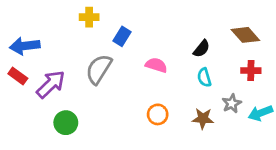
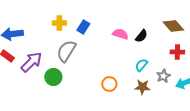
yellow cross: (89, 17) -> (59, 23), moved
pink semicircle: (156, 65) -> (120, 34), moved
cyan semicircle: (204, 77) -> (141, 65), moved, turned 56
green circle: (66, 123) -> (53, 77), moved

